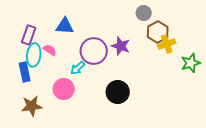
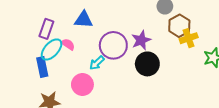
purple star: (121, 46) -> (141, 40), turned 30
cyan ellipse: (34, 55) -> (52, 49), turned 35
black circle: (118, 92) -> (147, 64), moved

